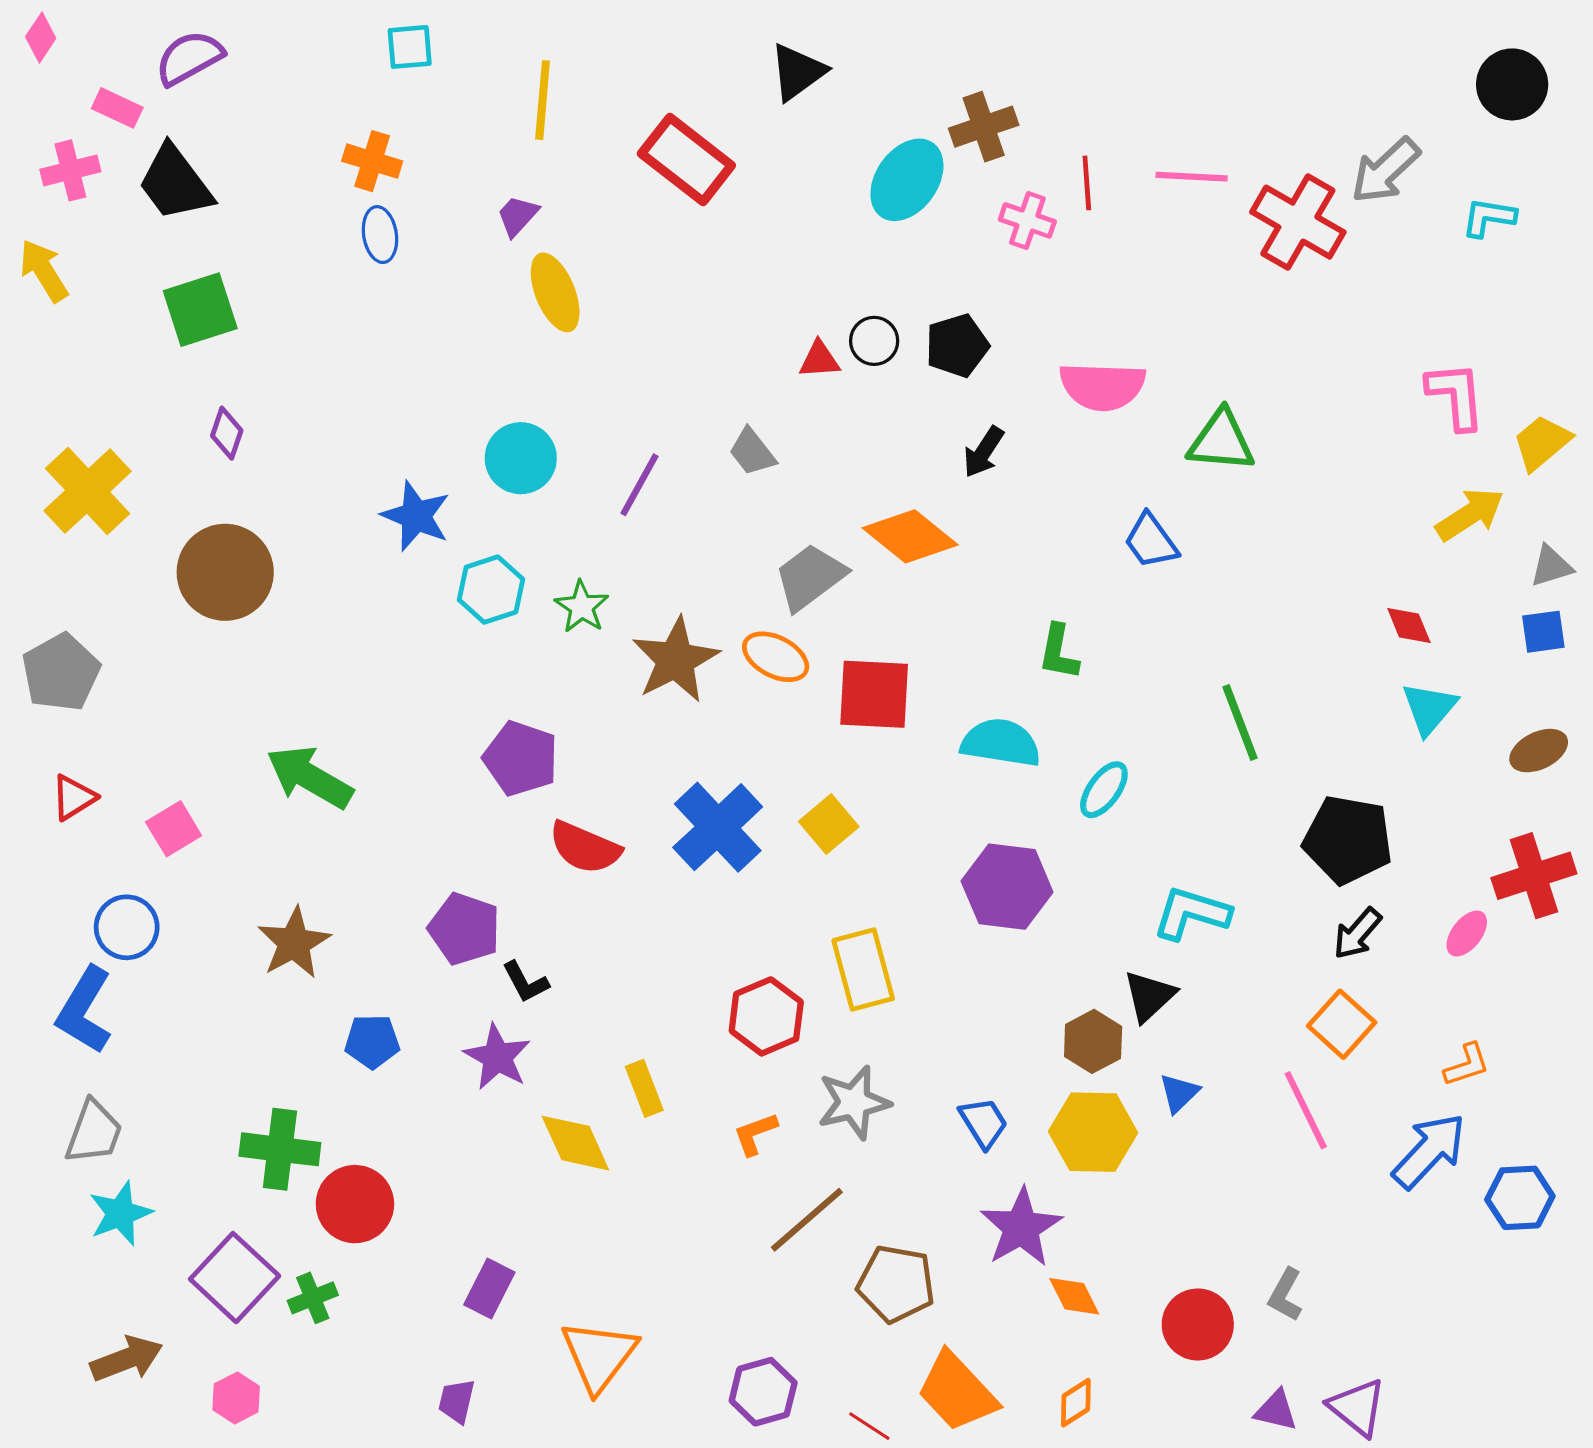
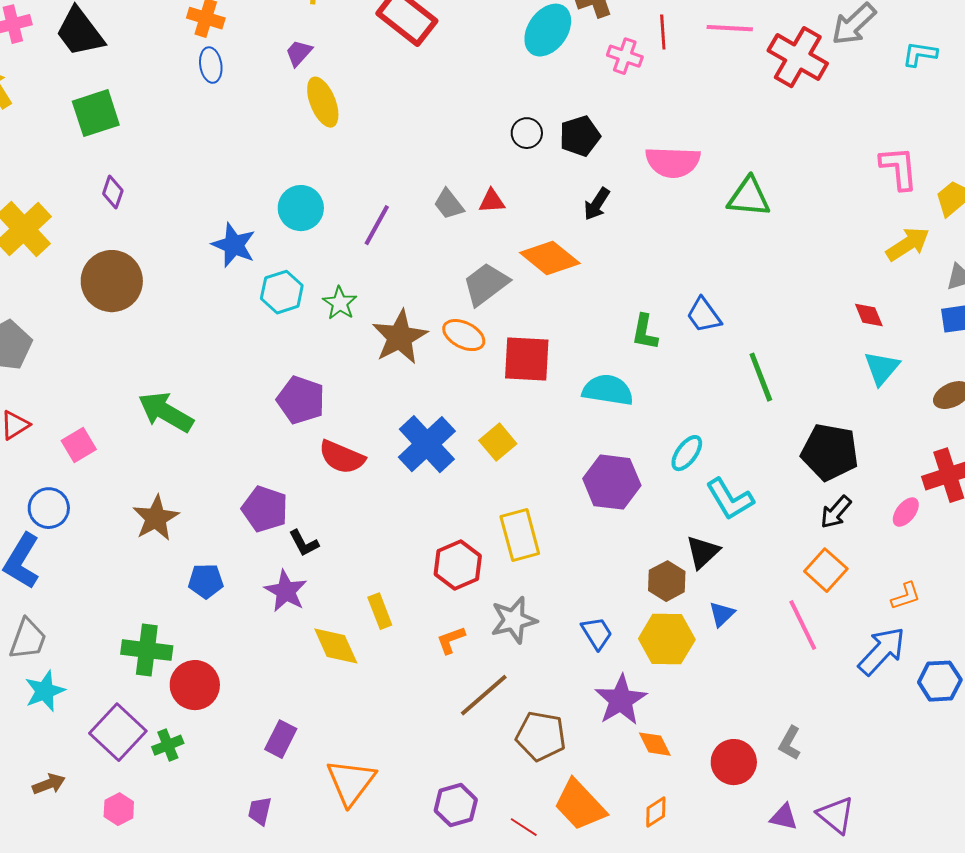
red triangle: (819, 360) -> (492, 201), moved
blue trapezoid: (1151, 541) -> (704, 315), moved
cyan ellipse: (1104, 790) -> (687, 453), moved
cyan L-shape: (1192, 913) -> (730, 499), turned -138
brown arrow: (127, 1359) -> (49, 784), size x0.7

